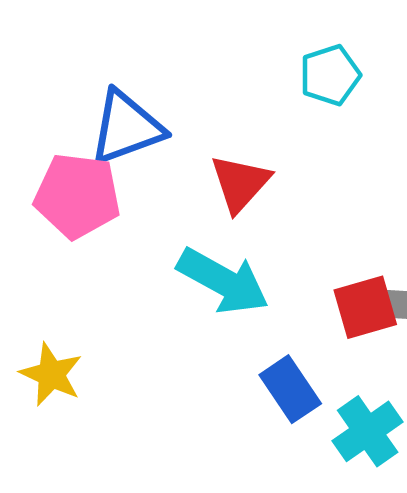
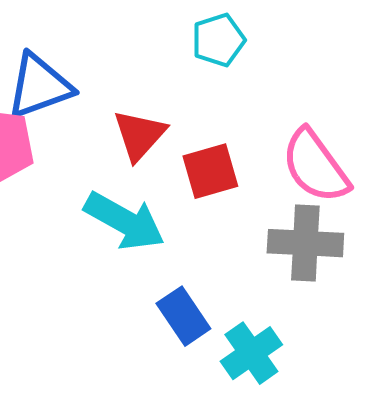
red square: (365, 307) -> (210, 171), moved

